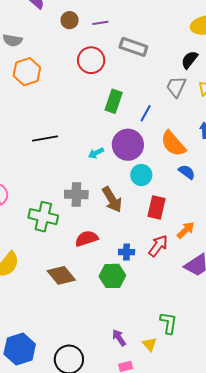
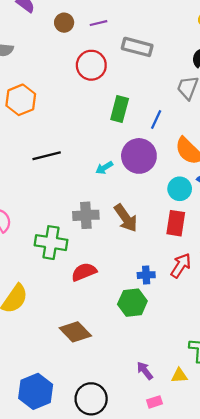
orange hexagon: (27, 72) -> (21, 100), moved
cyan circle: (141, 175) -> (180, 189), moved
red semicircle: (87, 238) -> (84, 272), moved
brown diamond: (61, 275) -> (75, 332), moved
yellow triangle: (150, 344) -> (179, 376), turned -49

